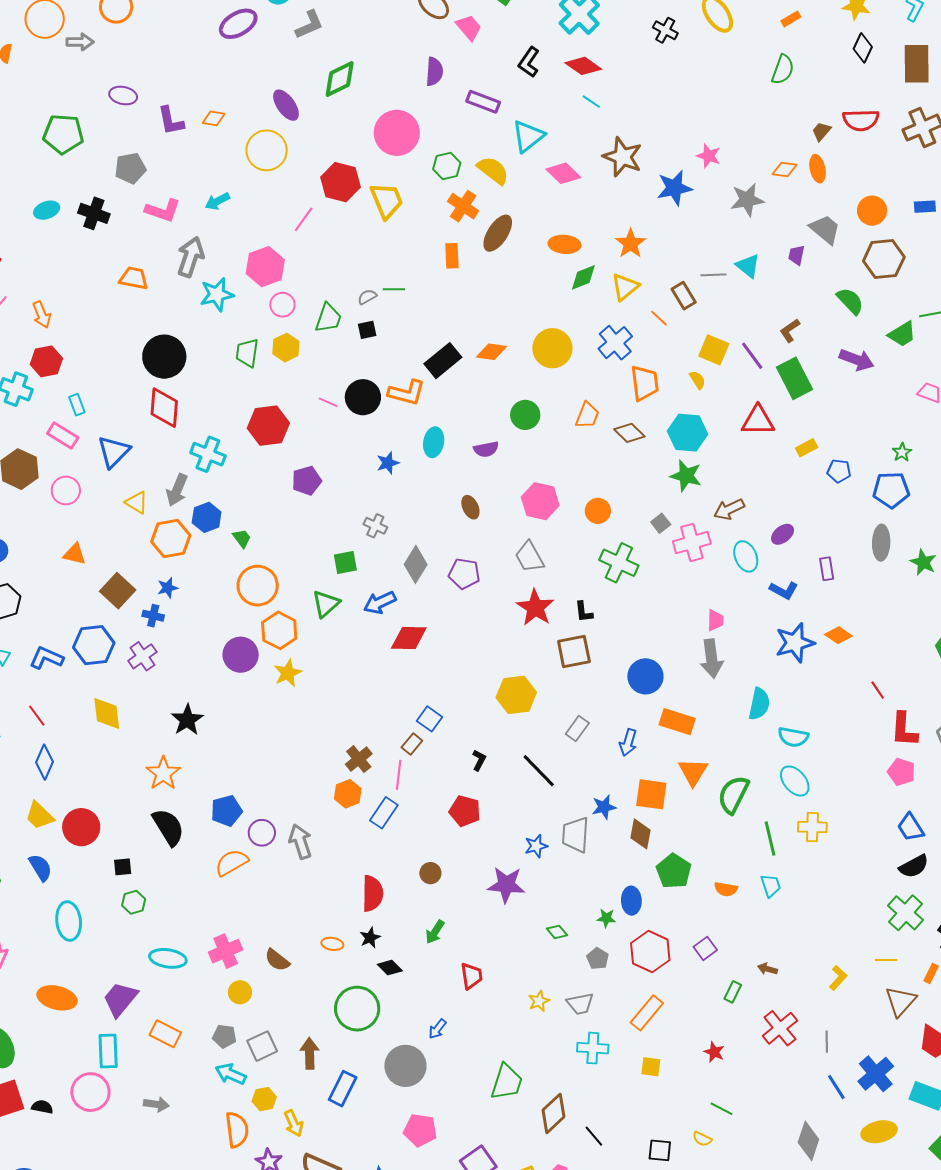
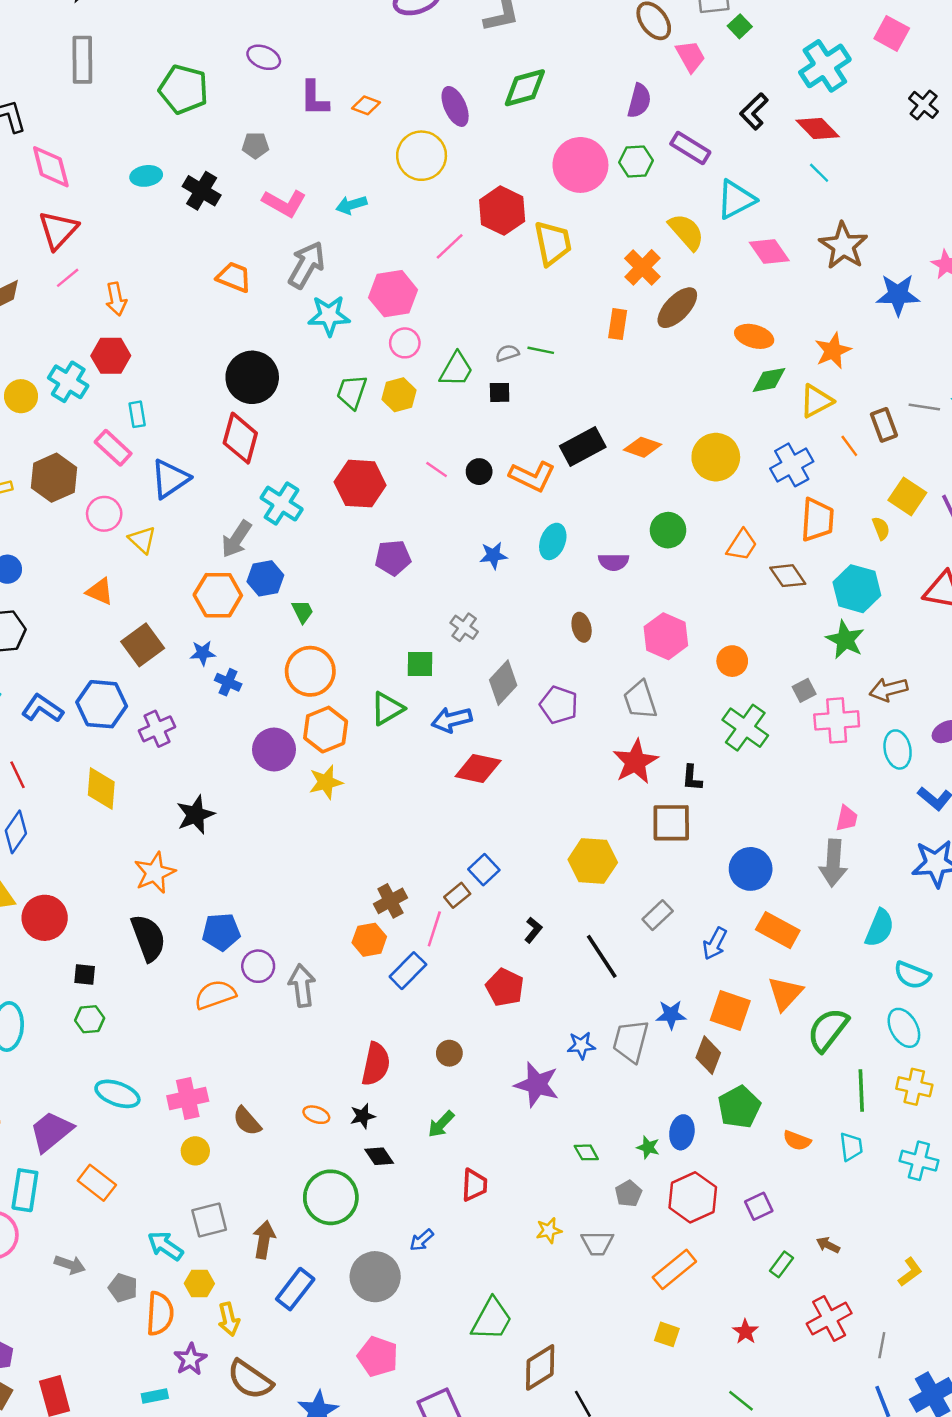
green hexagon: (447, 166) -> (636, 161), moved
gray pentagon: (130, 168) -> (255, 145), size x0.7
black circle: (363, 397) -> (479, 472), size x0.6
yellow triangle: (137, 502) -> (142, 540), moved
blue cross: (153, 616) -> (228, 682), moved
gray pentagon: (224, 1036) -> (123, 1288), moved
cyan cross: (593, 1048) -> (919, 1161), moved

